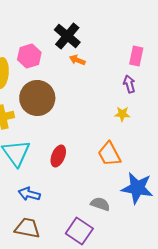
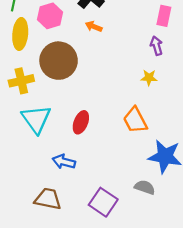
orange arrow: (77, 60) -> (94, 27), moved
blue arrow: (29, 194) -> (64, 162), moved
gray semicircle: (100, 204) -> (145, 187), moved

